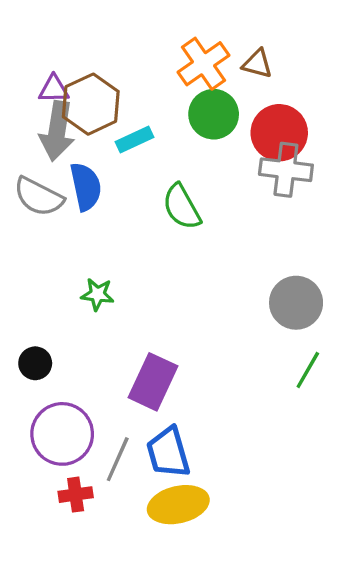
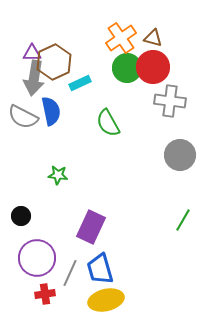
red circle: (279, 133) -> (153, 67), moved
gray circle: (296, 303) -> (180, 155), moved

